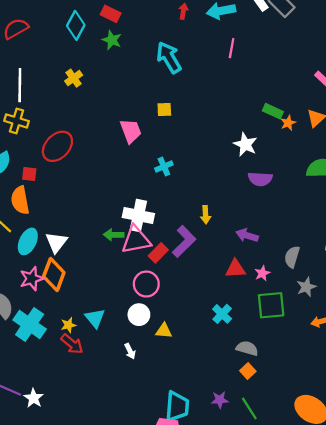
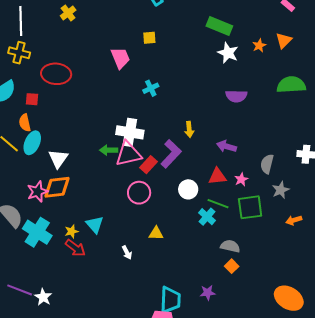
green rectangle: (273, 111) -> (219, 26), moved, size x1.4
white star: (245, 144) -> (228, 53), moved
red ellipse: (57, 146) -> (56, 74), turned 52
orange semicircle: (20, 200) -> (25, 123), size x0.7
cyan ellipse: (28, 241) -> (32, 143), moved
orange diamond: (54, 275) -> (57, 187), turned 64
white circle: (139, 315) -> (188, 189), moved
green line: (249, 408) -> (218, 204), moved, turned -35

